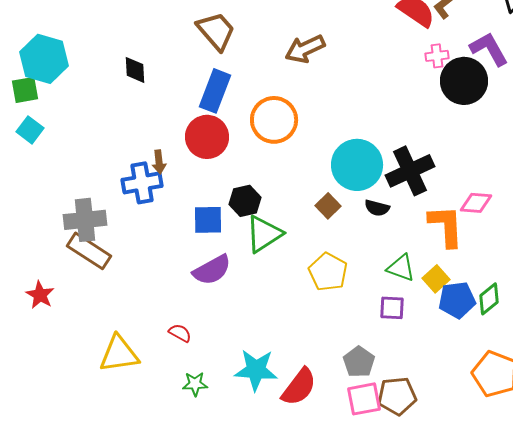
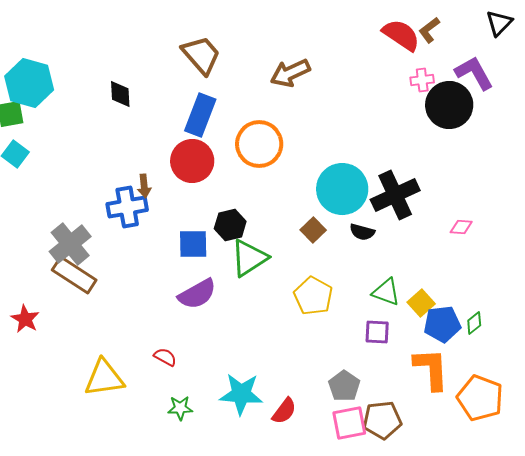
pink diamond: (476, 203) -> (461, 227), size x0.7
gray cross: (85, 220) -> (70, 244), turned -33
orange L-shape: (446, 226) -> (431, 369), moved
green diamond: (489, 299) -> (474, 323), size x0.7
red semicircle: (299, 387) -> (284, 411), size x0.7

